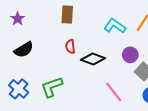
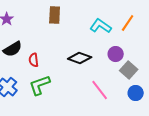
red semicircle: (70, 47) -> (34, 60), moved

